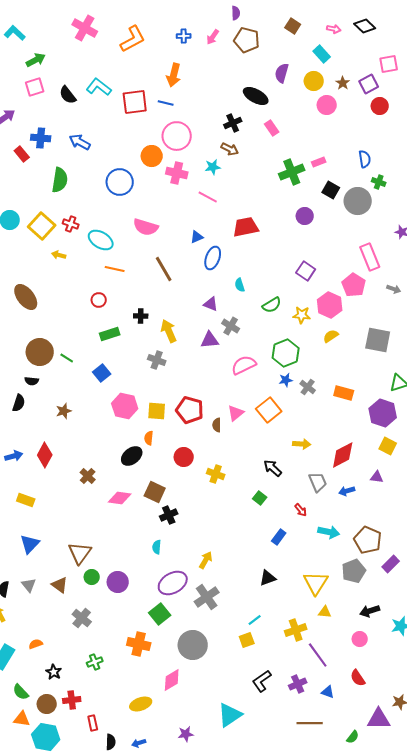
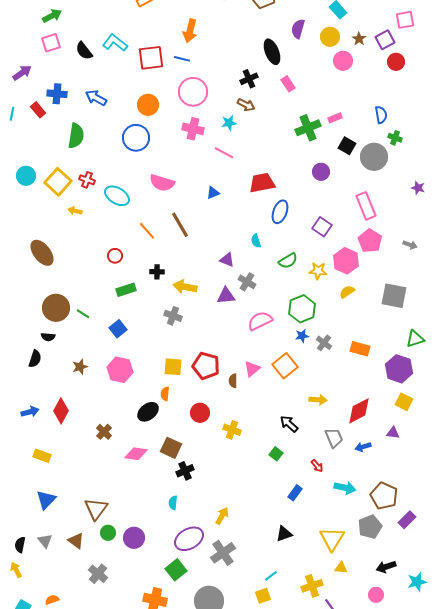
black ellipse: (256, 96) -> (272, 52), turned 40
orange circle: (152, 156) -> (148, 105), moved
pink rectangle: (370, 257) -> (366, 206), moved
blue ellipse: (213, 258) -> (280, 212), moved
orange line: (115, 269) -> (147, 231), moved, turned 36
yellow arrow: (169, 331) -> (185, 287), turned -55
pink hexagon: (125, 406) -> (120, 370), moved

